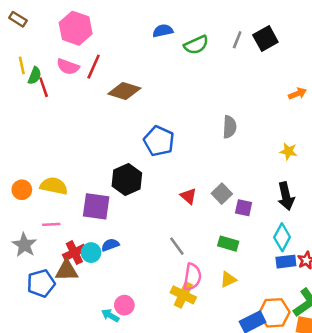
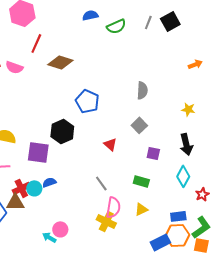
pink semicircle: (68, 67) -> (14, 67), moved
gray square: (222, 194) -> (139, 125), moved
blue rectangle: (286, 262) -> (178, 216), moved

